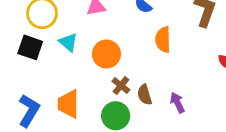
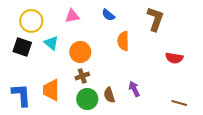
brown cross: (121, 86) -> (82, 76), moved, turned 32
brown semicircle: (145, 95) -> (109, 95), moved
blue L-shape: (29, 111) -> (21, 95), turned -35

